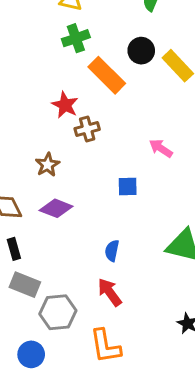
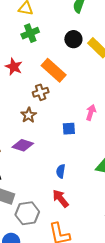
orange rectangle: (107, 75) -> (54, 70), moved
red star: (65, 105) -> (14, 67), moved
pink arrow: (161, 148) -> (91, 112), moved, turned 77
brown star: (48, 165) -> (29, 115), moved

